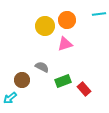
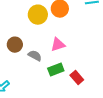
pink triangle: (65, 44) -> (58, 45), moved
brown circle: (22, 80) -> (15, 45), moved

